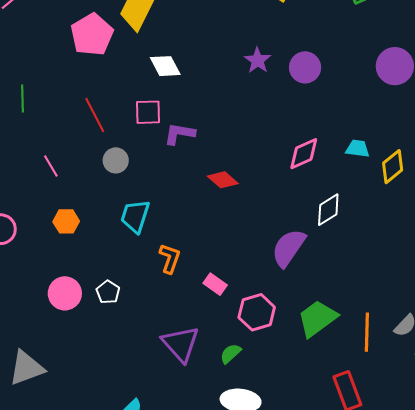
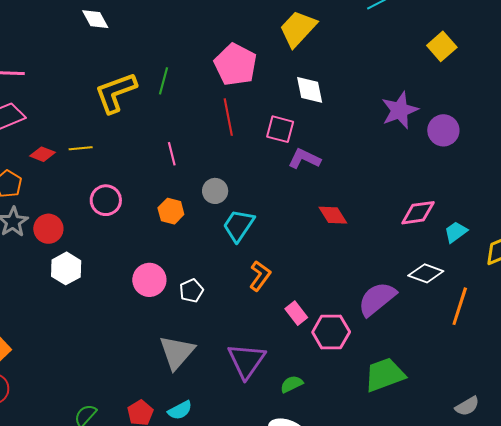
pink pentagon: (92, 35) -> (235, 65), moved, turned -30
purple star: (257, 60) -> (400, 110), size x1.4
cyan trapezoid: (358, 149) -> (456, 232), moved, turned -60
gray circle: (116, 160) -> (215, 191), moved
white diamond: (328, 210) -> (426, 273), turned 36
pink hexagon: (257, 312) -> (331, 332), moved
orange line: (367, 332) -> (460, 306), moved
gray triangle: (26, 368) -> (177, 352), moved, turned -45

